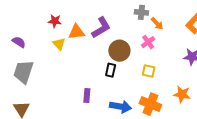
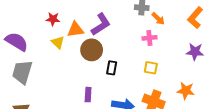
purple semicircle: (19, 42) -> (17, 42), size x1.6
pink cross: (148, 42) -> (149, 38), turned 32
brown circle: (119, 51) -> (92, 50), moved

